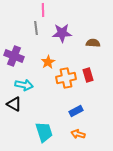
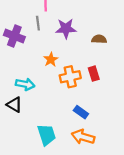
purple cross: (14, 56) -> (14, 36), moved
blue rectangle: (76, 111) -> (81, 112), turned 64
orange arrow: (78, 134) -> (83, 137), size x1.5

